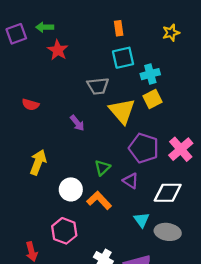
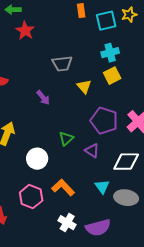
cyan square: (123, 58) -> (106, 21), moved
yellow triangle: (122, 111) -> (84, 87), size x0.6
orange L-shape: (99, 200) -> (63, 188), moved

